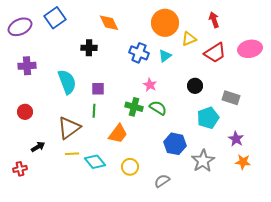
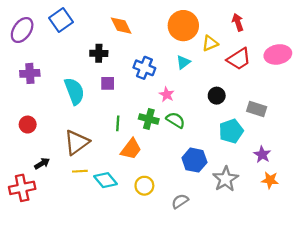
purple ellipse: (20, 27) -> (22, 30), turned -30
blue cross: (139, 53) -> (144, 68), moved
purple square: (98, 89) -> (108, 83), moved
green line: (94, 111) -> (118, 123), moved
red cross: (20, 169) -> (22, 188), size x1.6

